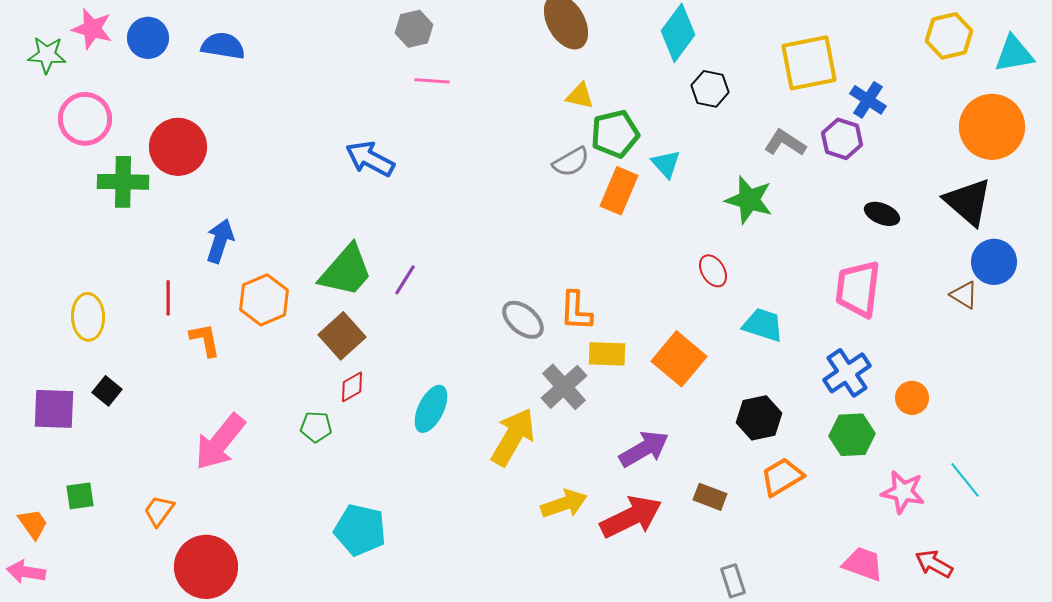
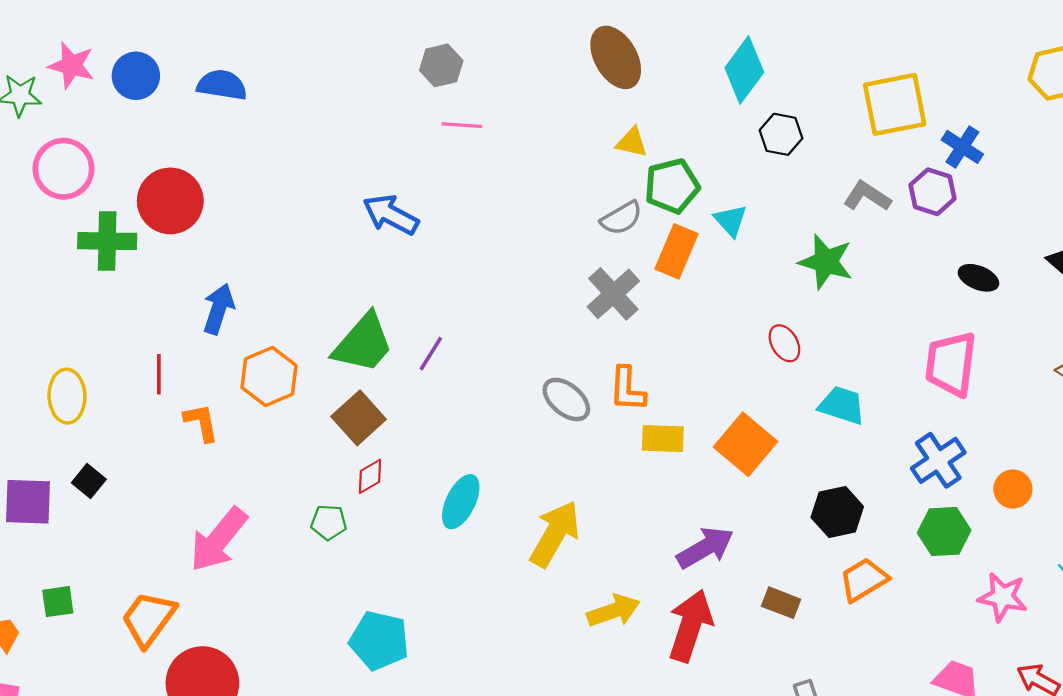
gray cross: (564, 387) -> (613, 294), moved
orange trapezoid: (159, 511) -> (148, 619), size x1.6
red arrow: (631, 517) -> (690, 626), turned -46

